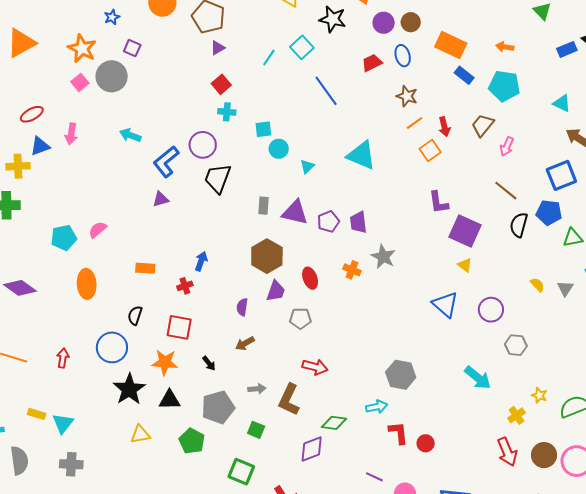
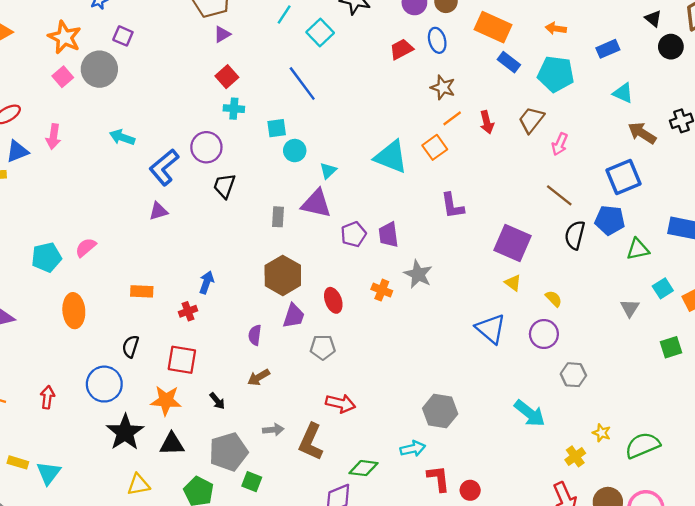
blue rectangle: (567, 49) -> (608, 49), moved
cyan line: (269, 57) -> (284, 15), moved
blue line: (326, 91) -> (302, 84), moved
orange square: (430, 150) -> (435, 147), moved
black trapezoid: (218, 178) -> (224, 186), size x0.7
purple L-shape: (438, 202) -> (452, 206), moved
purple triangle: (295, 212) -> (316, 203), moved
yellow semicircle: (537, 285) -> (554, 299), moved
green square: (256, 430) -> (252, 482), moved

